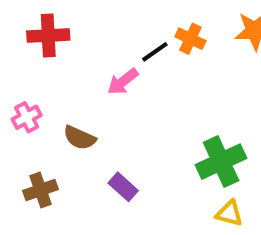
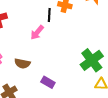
black line: (155, 52) -> (49, 15), turned -40

